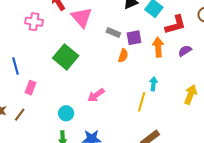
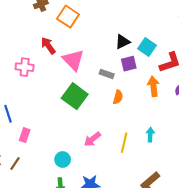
purple square: (134, 38) -> (129, 64), moved
green square: (66, 57) -> (75, 96), moved
cyan arrow: (153, 84) -> (150, 135), moved
yellow line: (142, 102) -> (124, 143), moved

